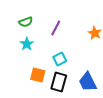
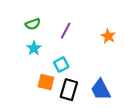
cyan square: (60, 59) -> (61, 65), moved

